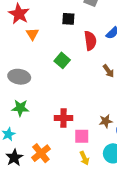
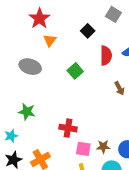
black square: (68, 19) -> (88, 31), turned 32
gray ellipse: (19, 77) -> (30, 67), moved
brown star: (106, 121) -> (103, 147), moved

